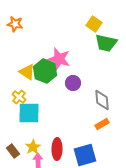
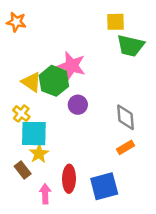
yellow square: (94, 24) -> (115, 22), turned -35
purple circle: (73, 83) -> (78, 105), moved
yellow star: (33, 147) -> (39, 154), moved
brown rectangle: (13, 151) -> (23, 170), moved

